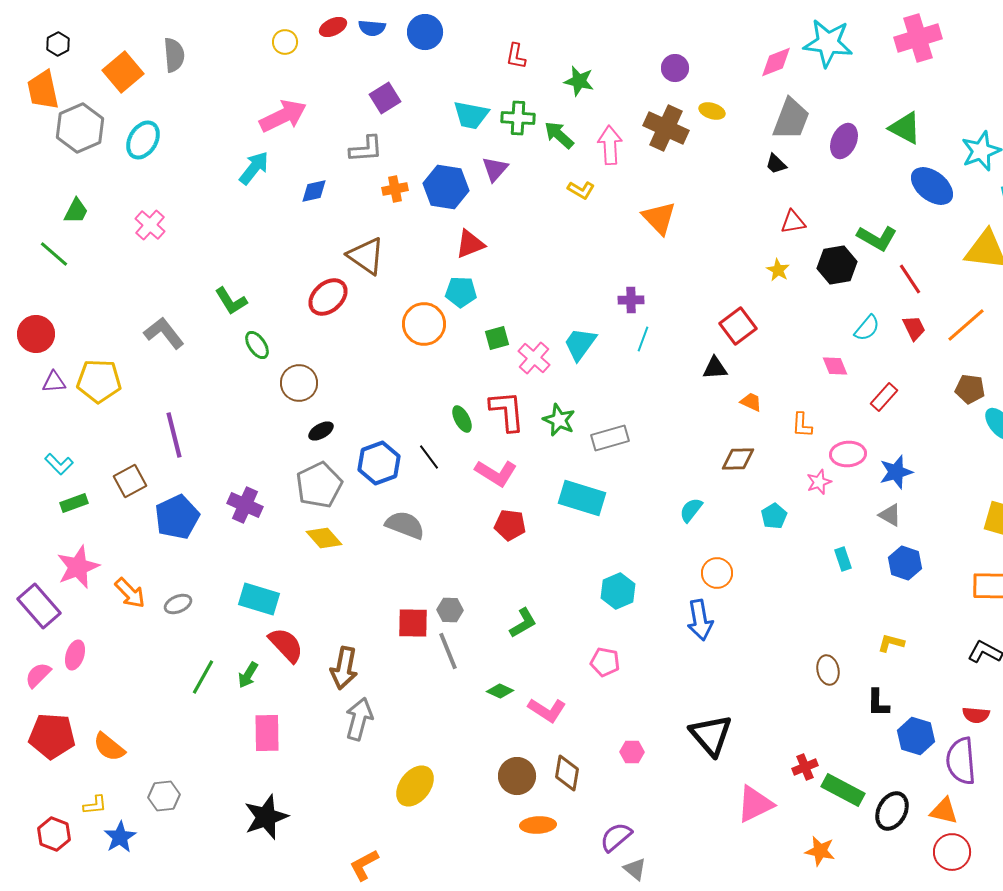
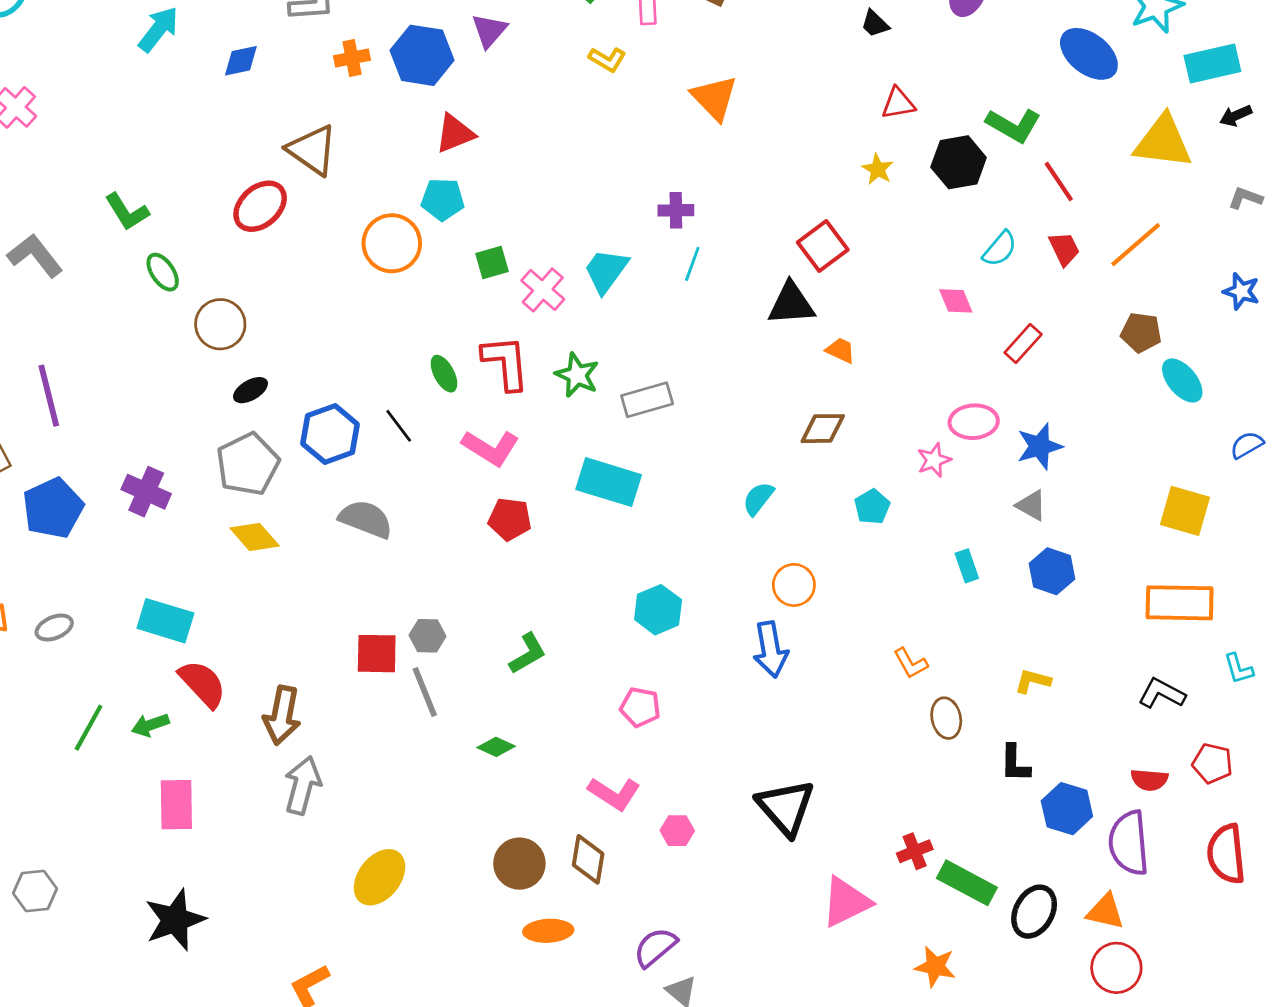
black triangle: (715, 368) -> (791, 304), size x1.4
orange L-shape: (802, 425) -> (911, 663), moved, turned -32
green arrow: (248, 675) -> (150, 725), turned 40
pink L-shape: (547, 710) -> (614, 794), moved

